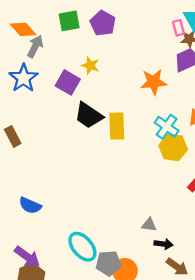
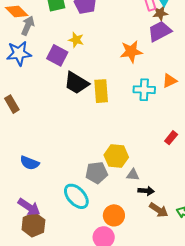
blue star: (23, 78) -> (19, 53), turned 30
cyan cross: (167, 127) -> (144, 90), turned -30
yellow hexagon: (173, 147) -> (116, 156), moved
gray pentagon: (109, 263) -> (97, 173), moved

